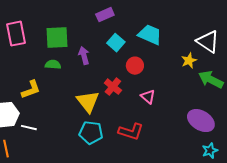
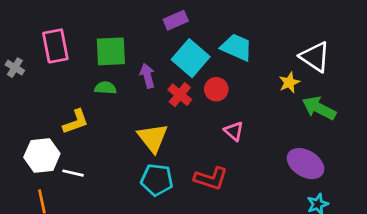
cyan square: (116, 43) -> (191, 58), size x1.5
red cross: (113, 87) -> (180, 95), moved

